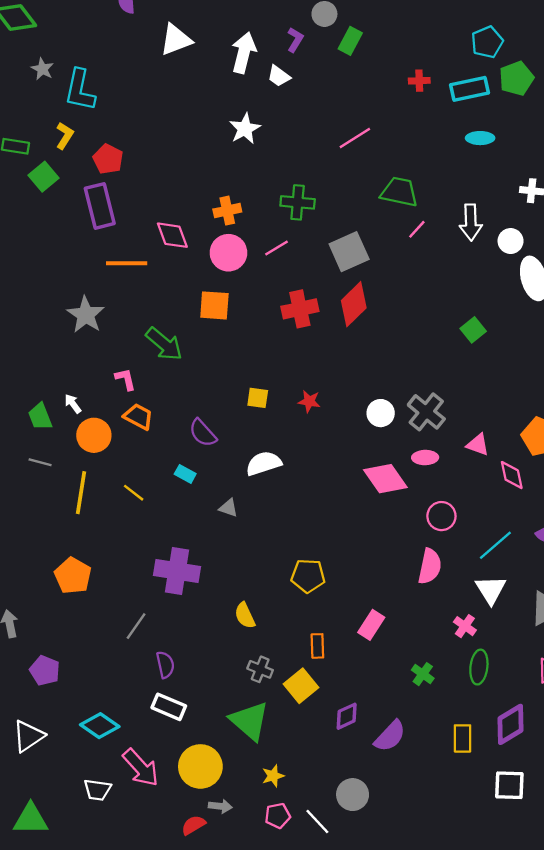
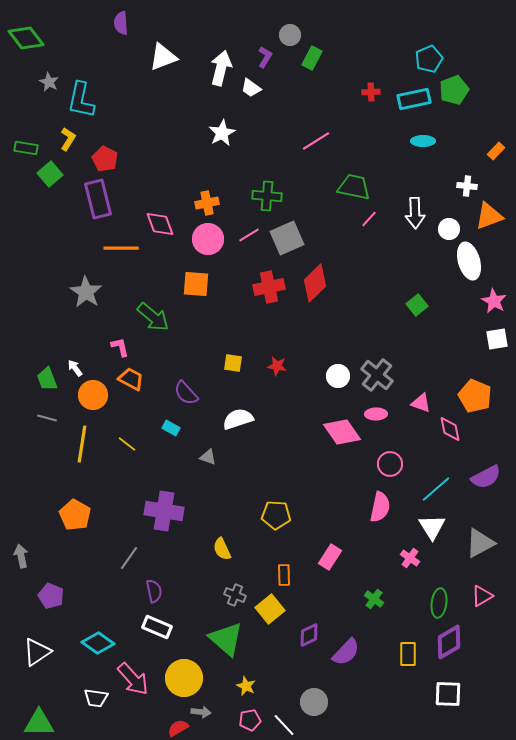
gray square: (349, 252) -> (287, 238), moved
green ellipse: (479, 667) -> (439, 603), moved
yellow star: (273, 776) -> (246, 686), turned -30

